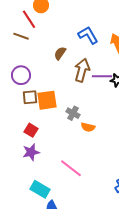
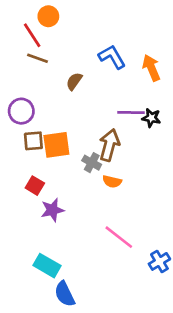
brown line: (21, 36) -> (38, 58), moved
brown arrow: (82, 70) -> (109, 145), moved
purple star: (31, 152) -> (52, 210), moved
pink line: (71, 168) -> (119, 237), moved

